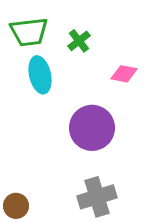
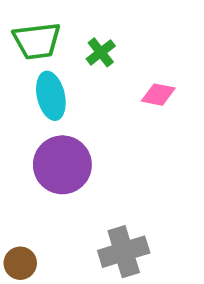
purple circle: (92, 128) -> (62, 165), moved

